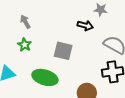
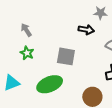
green ellipse: (45, 77) -> (50, 84), turned -35

